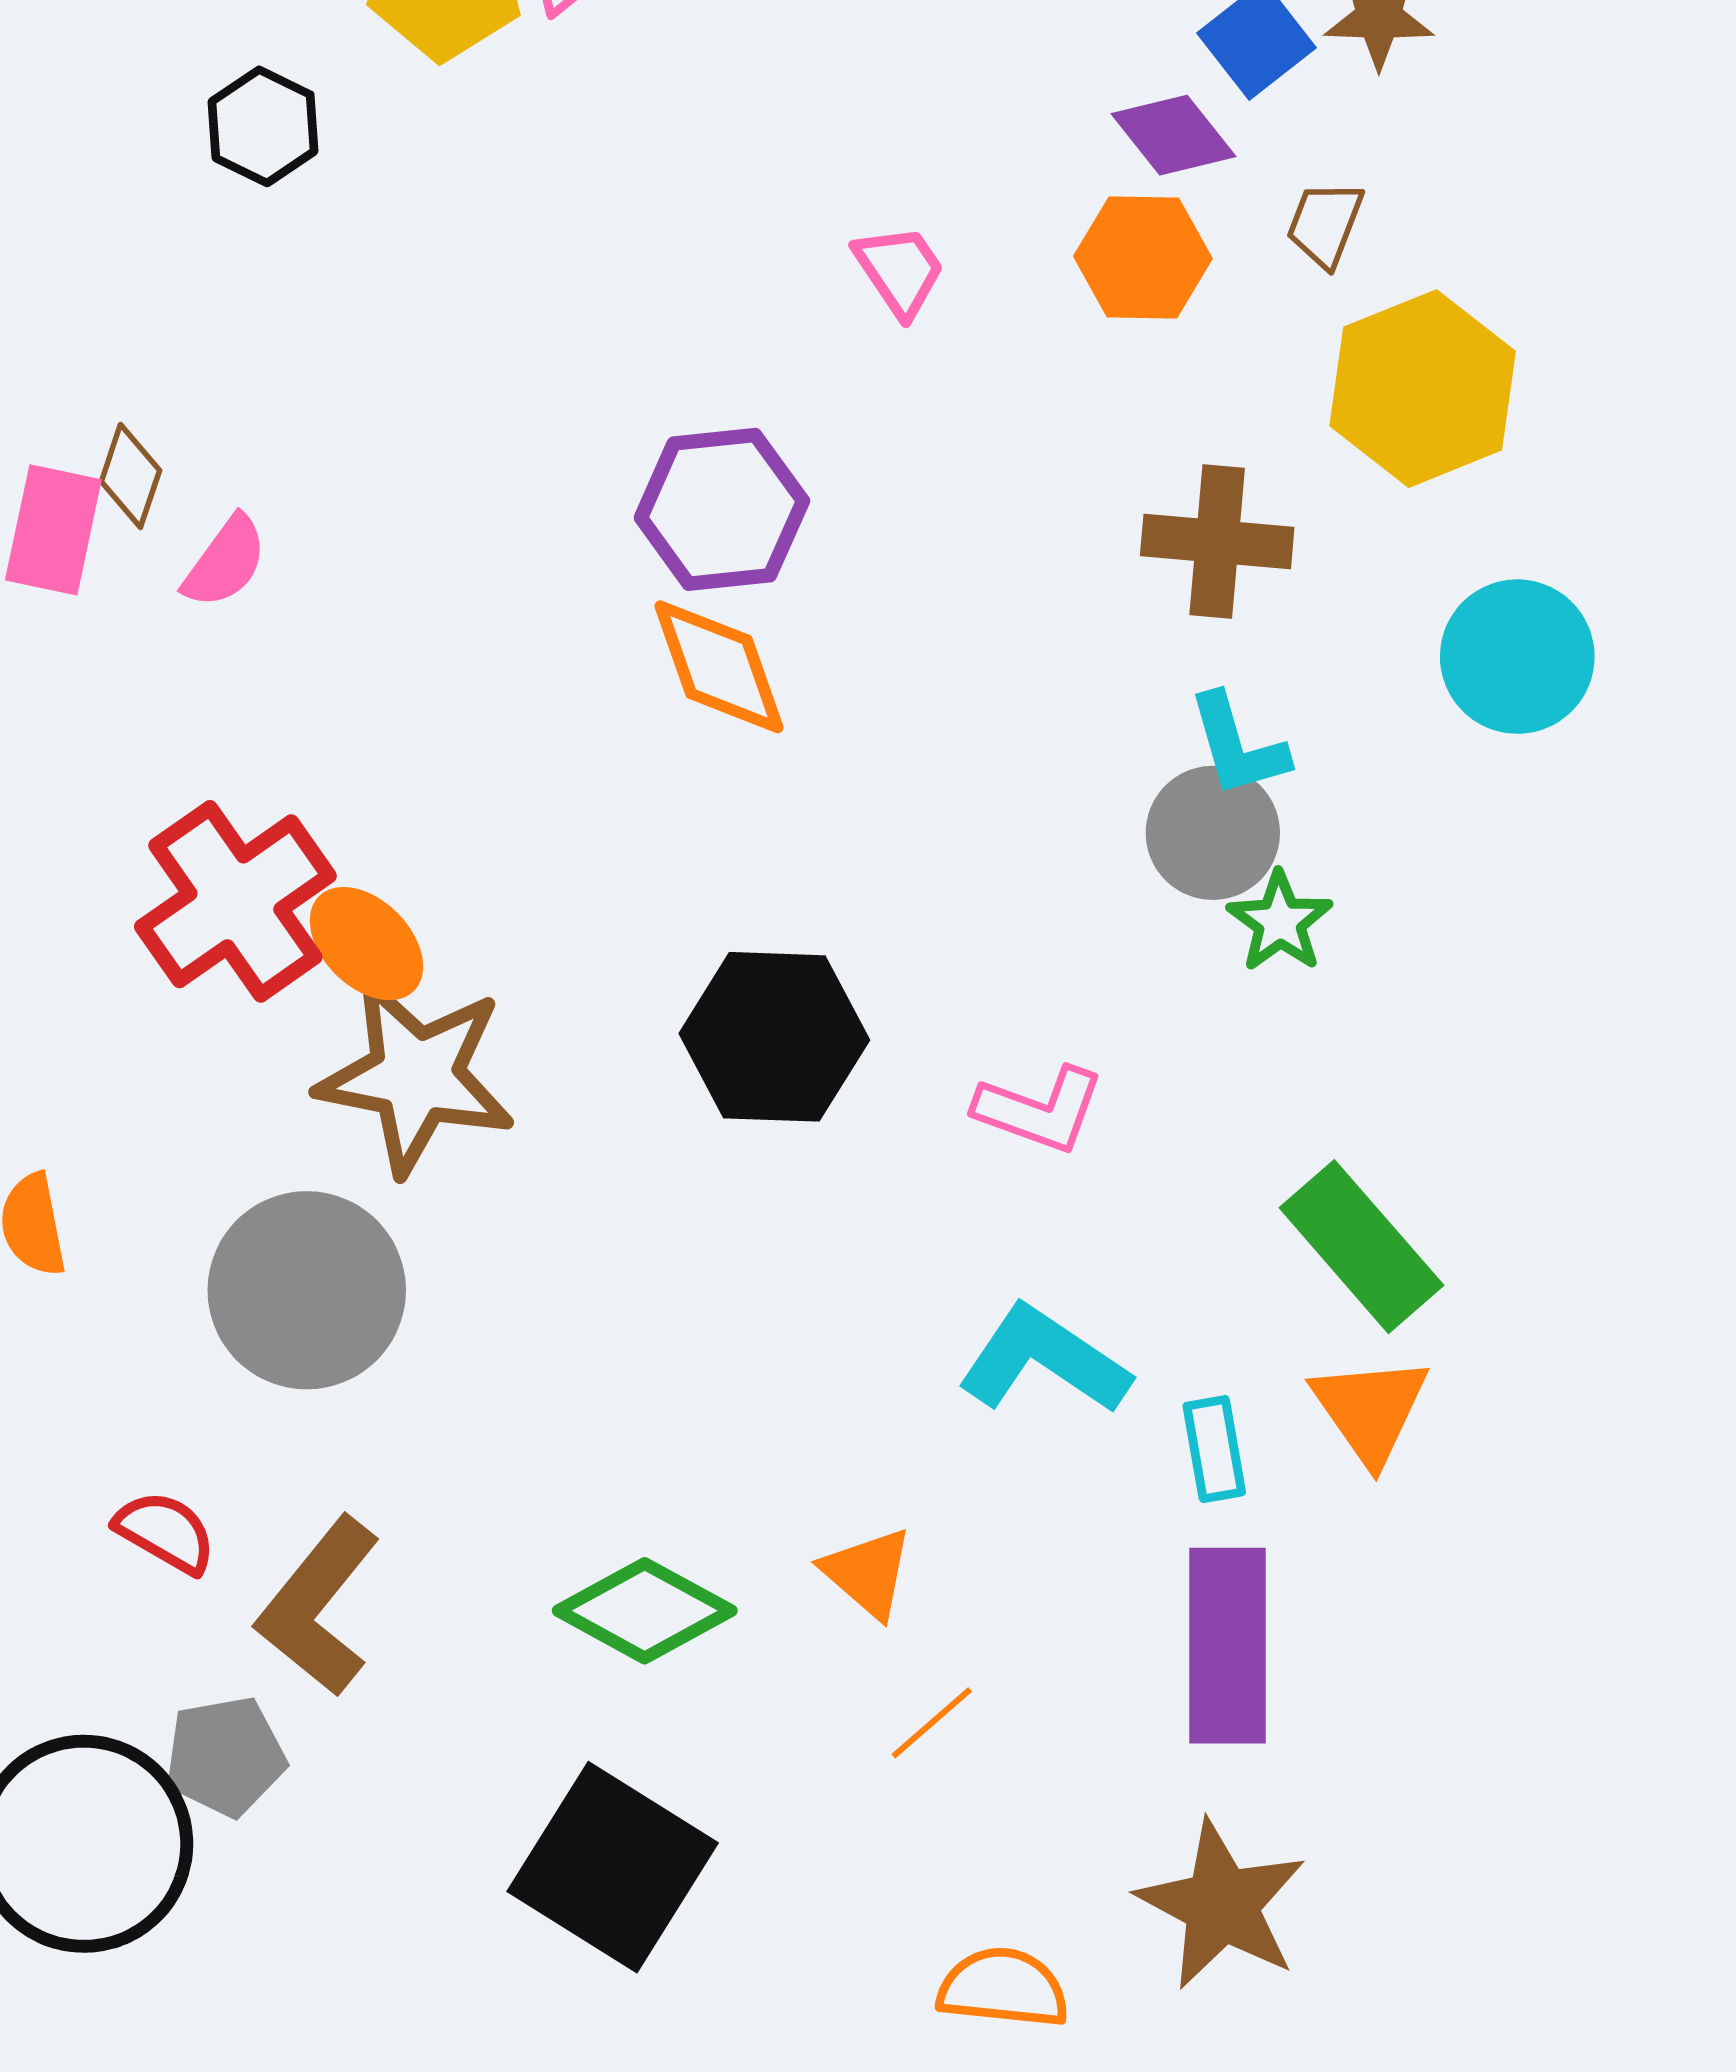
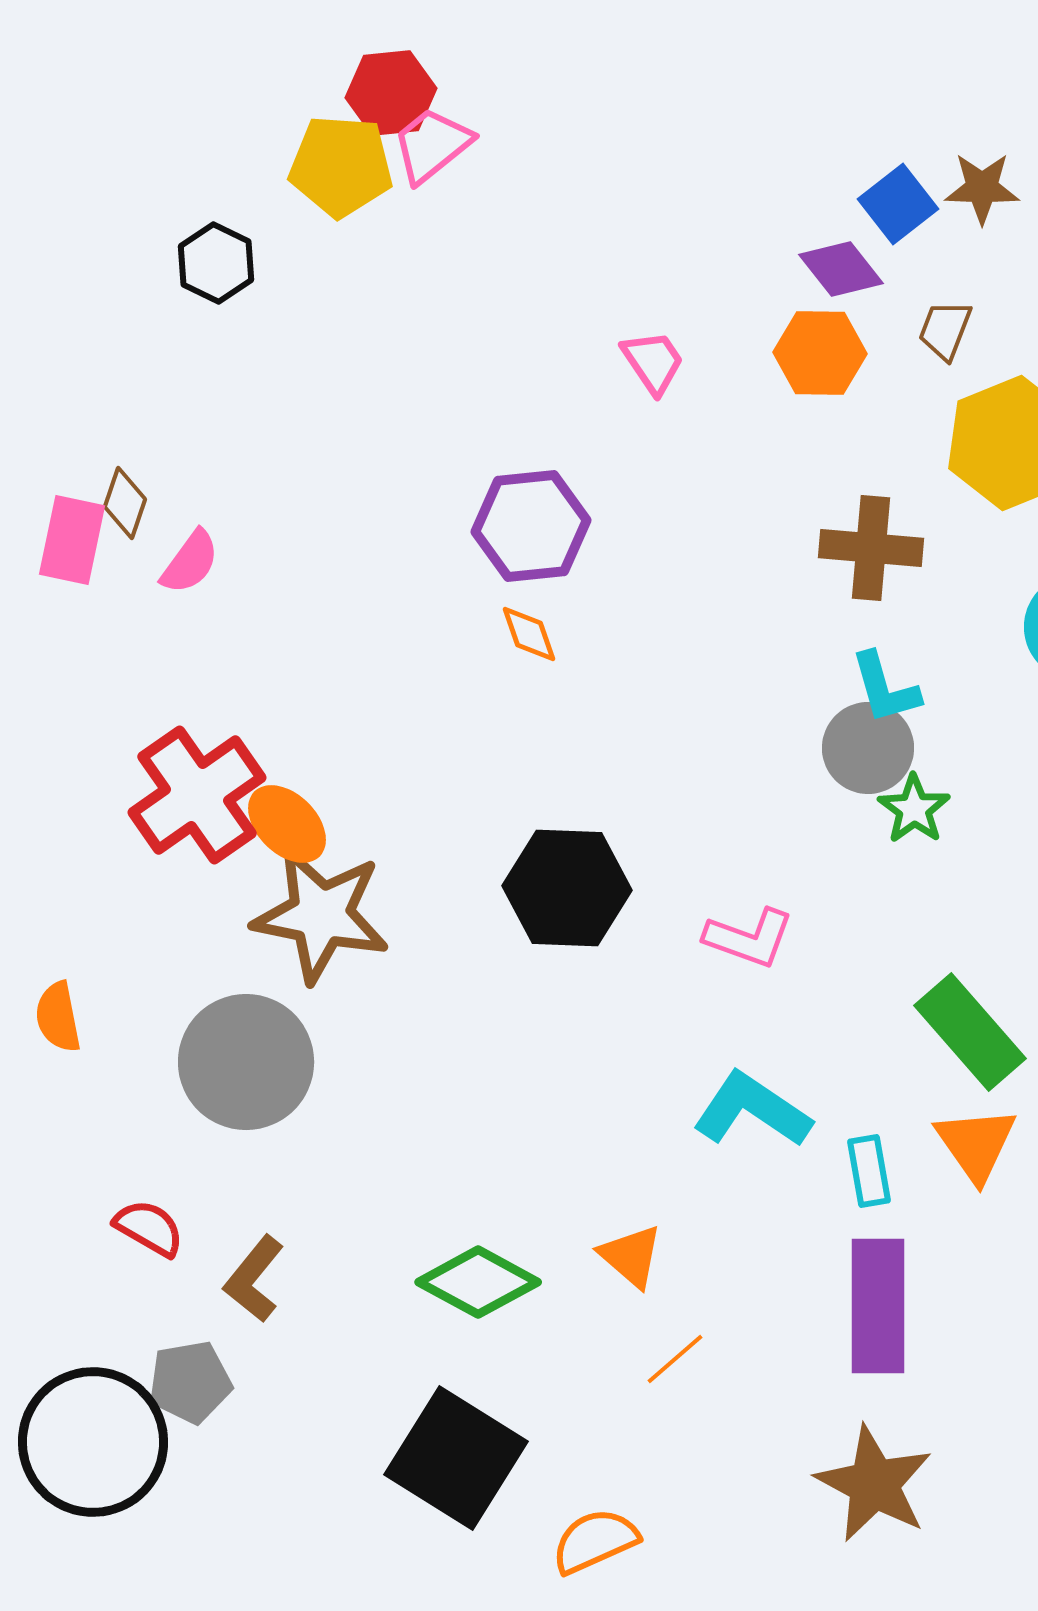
orange diamond: (719, 667) -> (529, 634), size x0.6
brown L-shape: (318, 1606) -> (254, 1279), size x0.7
orange semicircle: (1003, 1988) -> (595, 1541), moved, turned -30

